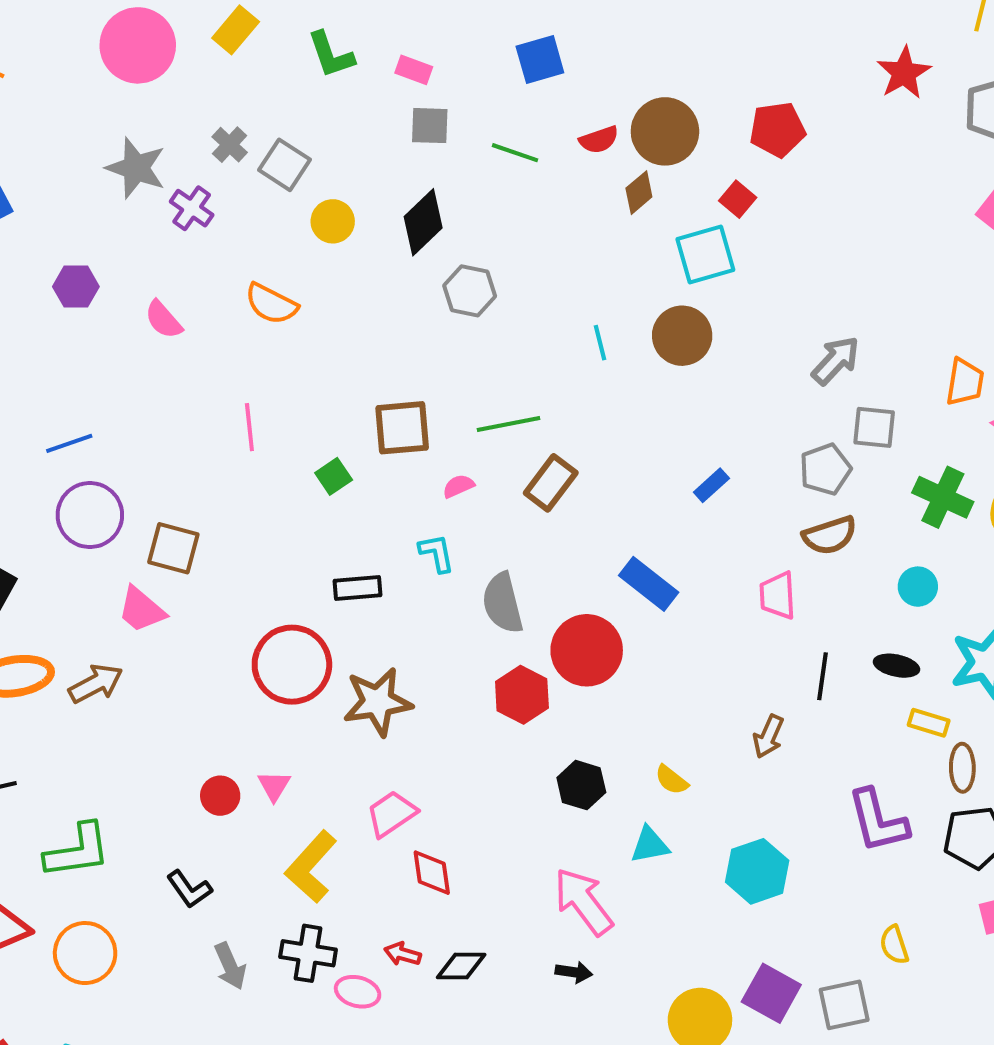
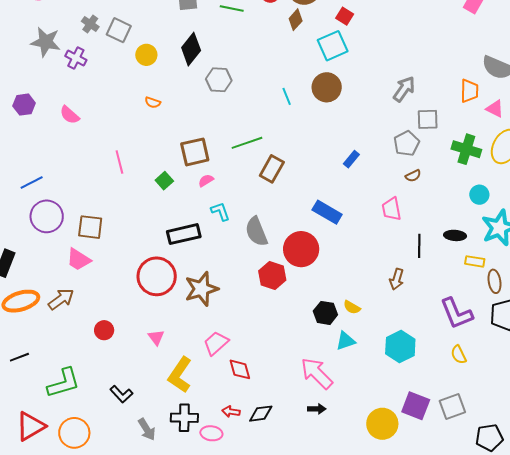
orange semicircle: (271, 304) -> (153, 102), moved, size x0.6
pink semicircle: (458, 486) -> (206, 180), moved
brown semicircle: (830, 535) -> (413, 176), size x0.6
cyan circle: (918, 587) -> (479, 195), moved
black rectangle: (358, 588) -> (184, 234), size x1.4
black hexagon: (581, 785) -> (325, 313), moved
red circle: (220, 796) -> (104, 330), moved
yellow semicircle: (894, 945) -> (459, 355), moved

